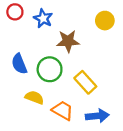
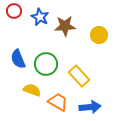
yellow circle: (105, 21) -> (99, 35), moved
brown star: (68, 41) -> (65, 26), moved

